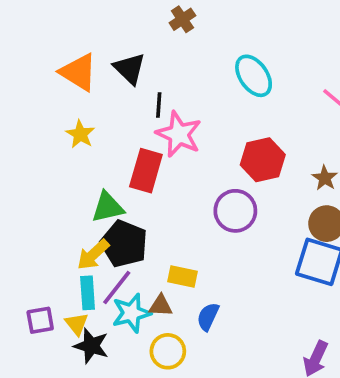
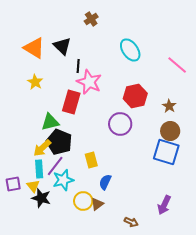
yellow rectangle: (182, 276) -> (91, 160), turned 63
brown triangle: (161, 306) -> (97, 204), moved, turned -40

